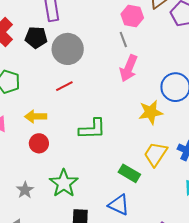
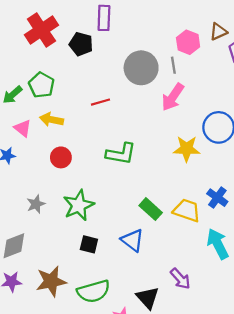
gray circle: (68, 49) -> (141, 68), moved
yellow arrow: (36, 116) -> (51, 120), moved
yellow trapezoid: (156, 154) -> (187, 210), moved, turned 64

